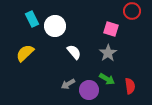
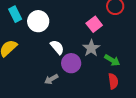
pink square: (111, 29) -> (94, 24), turned 35
green arrow: (107, 79) -> (112, 60), moved
purple circle: (89, 90) -> (71, 63), moved

